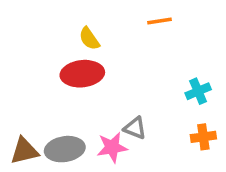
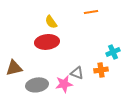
orange cross: (203, 137) -> (101, 70), moved
brown triangle: (24, 151) -> (14, 68), moved

